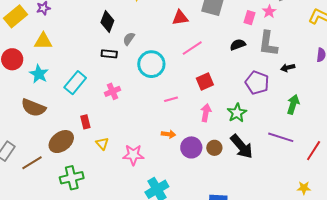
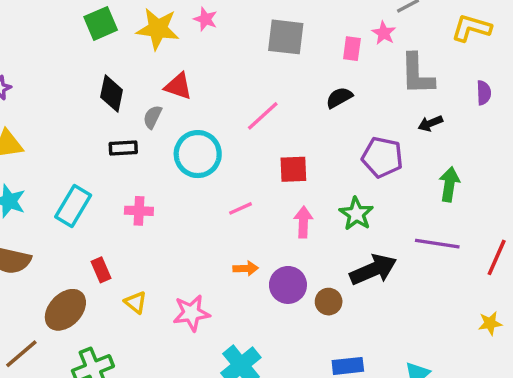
red triangle: (180, 18) -> (178, 86), moved, turned 36
gray L-shape: (268, 44) -> (417, 74), moved
red square: (205, 82) -> (293, 169), turned 30
pink cross: (112, 91) -> (139, 211), turned 35
black arrow: (242, 146) -> (373, 270), turned -64
brown circle: (214, 148) -> (329, 302), moved

